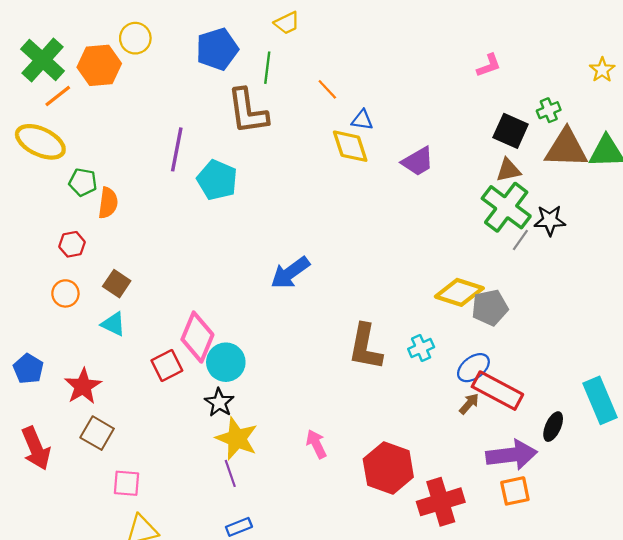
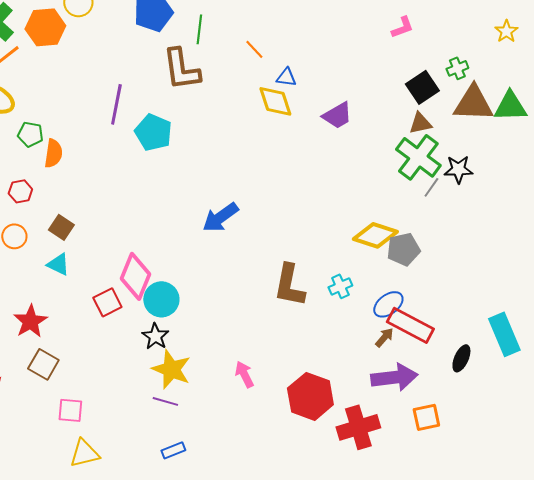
black square: (511, 131) -> (422, 87), turned 32
purple arrow: (512, 455) -> (394, 377), moved
purple line: (230, 473) -> (165, 401), turned -55

